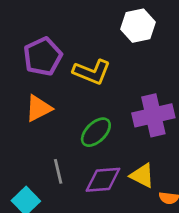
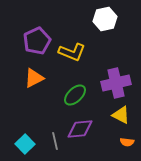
gray line: (58, 171) -> (55, 141), moved
yellow triangle: (142, 176) -> (121, 115), moved

